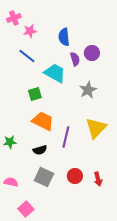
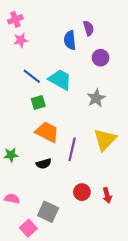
pink star: (30, 31) -> (21, 40), moved
blue line: (27, 56) -> (32, 76), moved
purple semicircle: (75, 59) -> (88, 28), moved
gray square: (44, 177) -> (48, 212), moved

